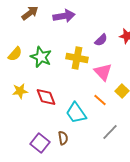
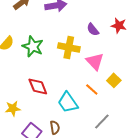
purple semicircle: (101, 40) -> (93, 29), turned 96
yellow star: (20, 91) -> (13, 108), moved

